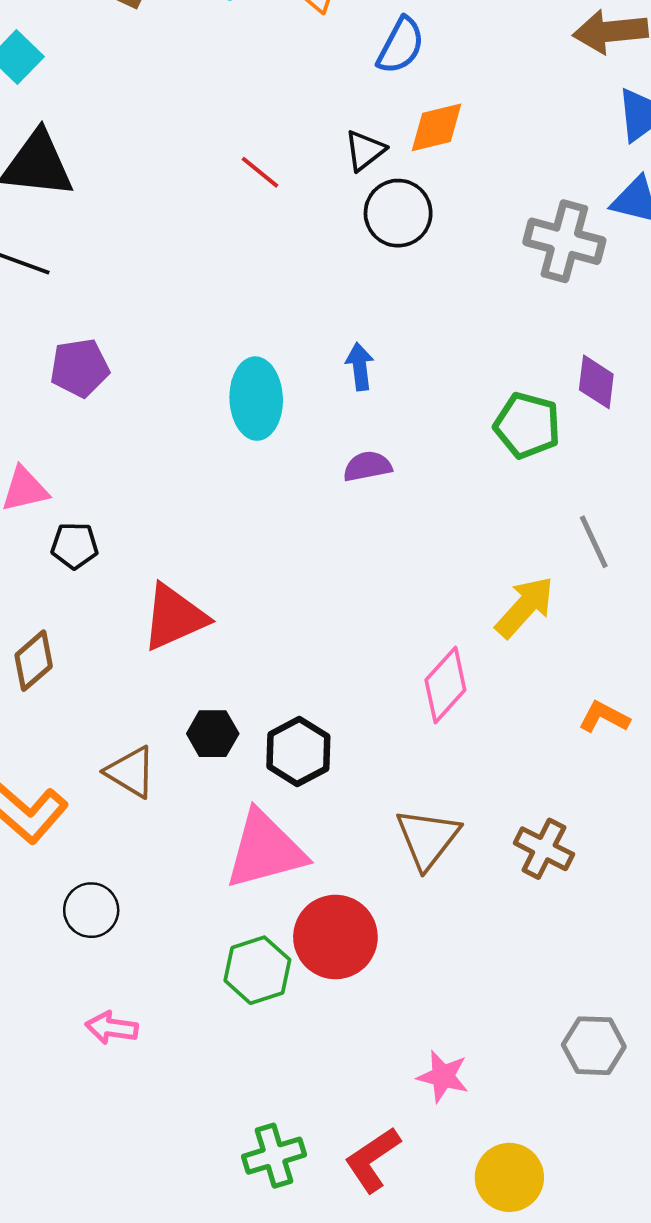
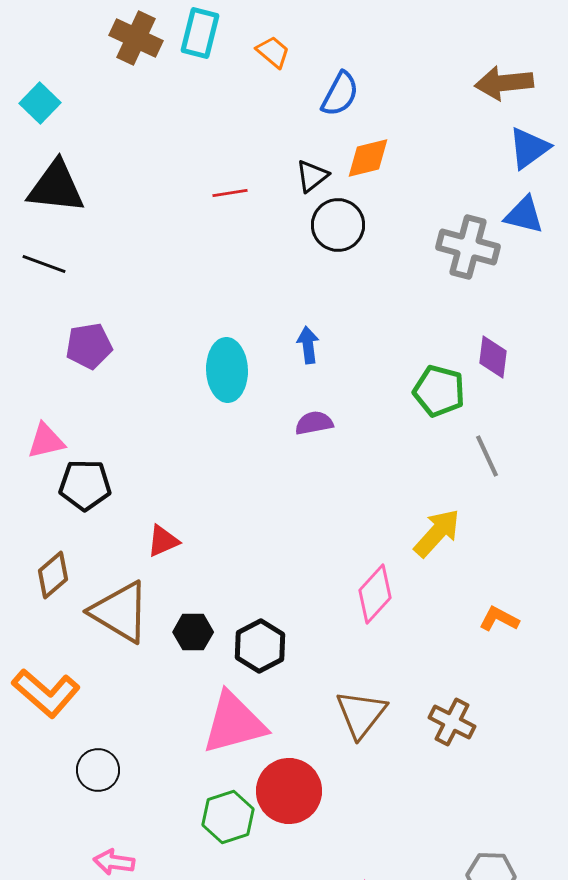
red line: (260, 172) -> (230, 193), turned -48
gray line: (594, 542) -> (487, 456), moved
black pentagon: (75, 546) -> (85, 485), size x1.4
red triangle: (174, 617) -> (163, 541), size x0.6
brown triangle: (131, 772) -> (120, 612), moved, size x1.5

